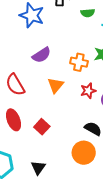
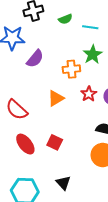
purple semicircle: (42, 55) -> (35, 59), moved
orange triangle: (56, 85) -> (56, 98), turned 36

